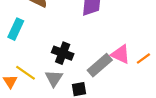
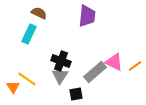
cyan rectangle: (16, 29) -> (29, 34), moved
gray triangle: (54, 78) -> (60, 76), moved

